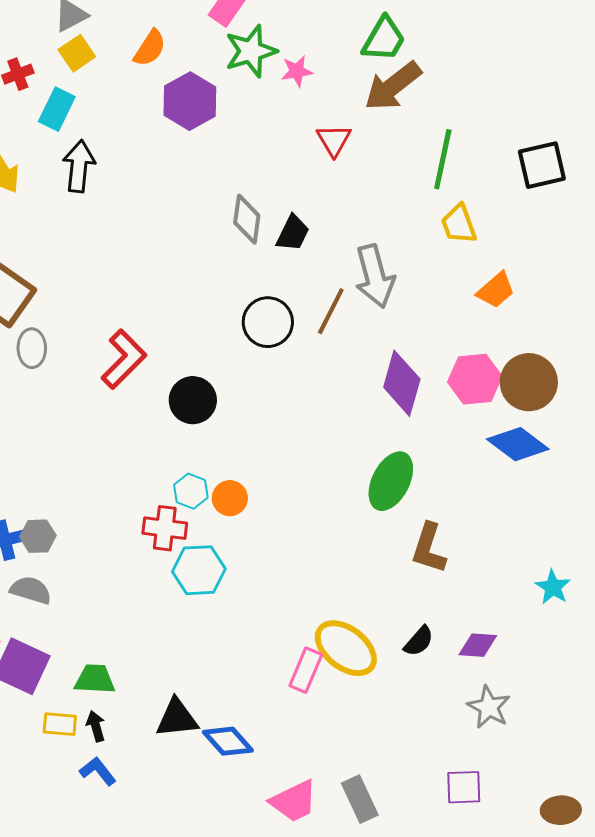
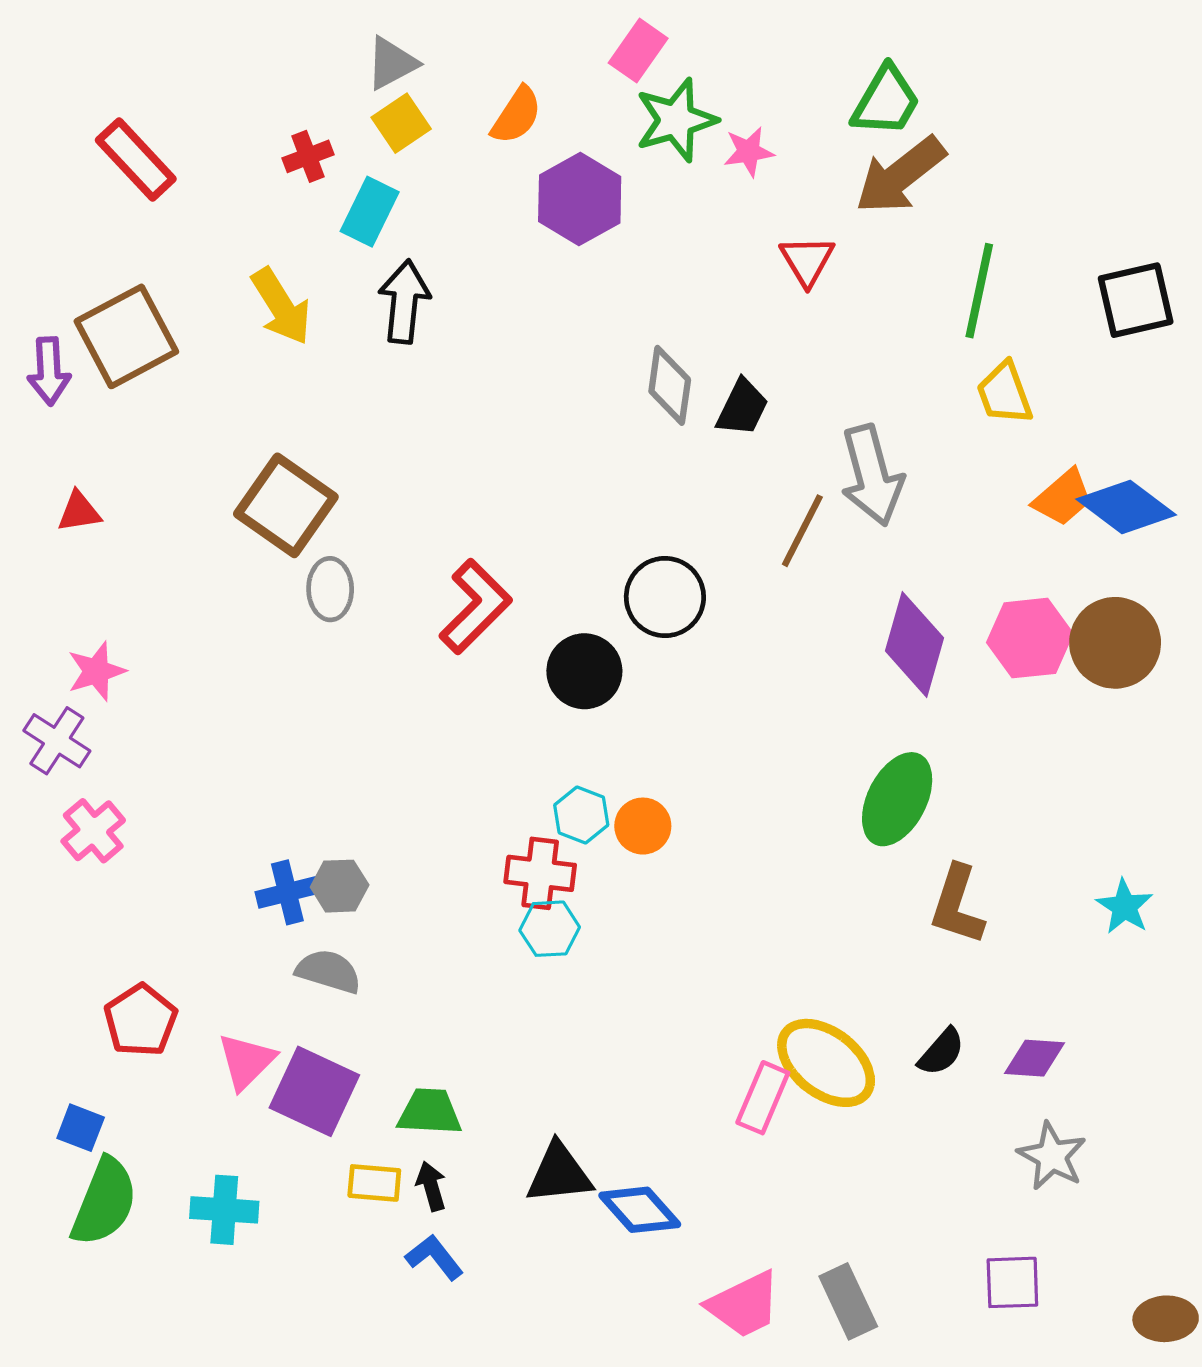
black circle: (268, 322) -> (665, 597), moved
blue diamond: (518, 444) -> (1126, 507), moved
cyan hexagon: (199, 570) -> (550, 929), moved, size x0.7
cyan star: (553, 587) -> (1125, 907), moved

